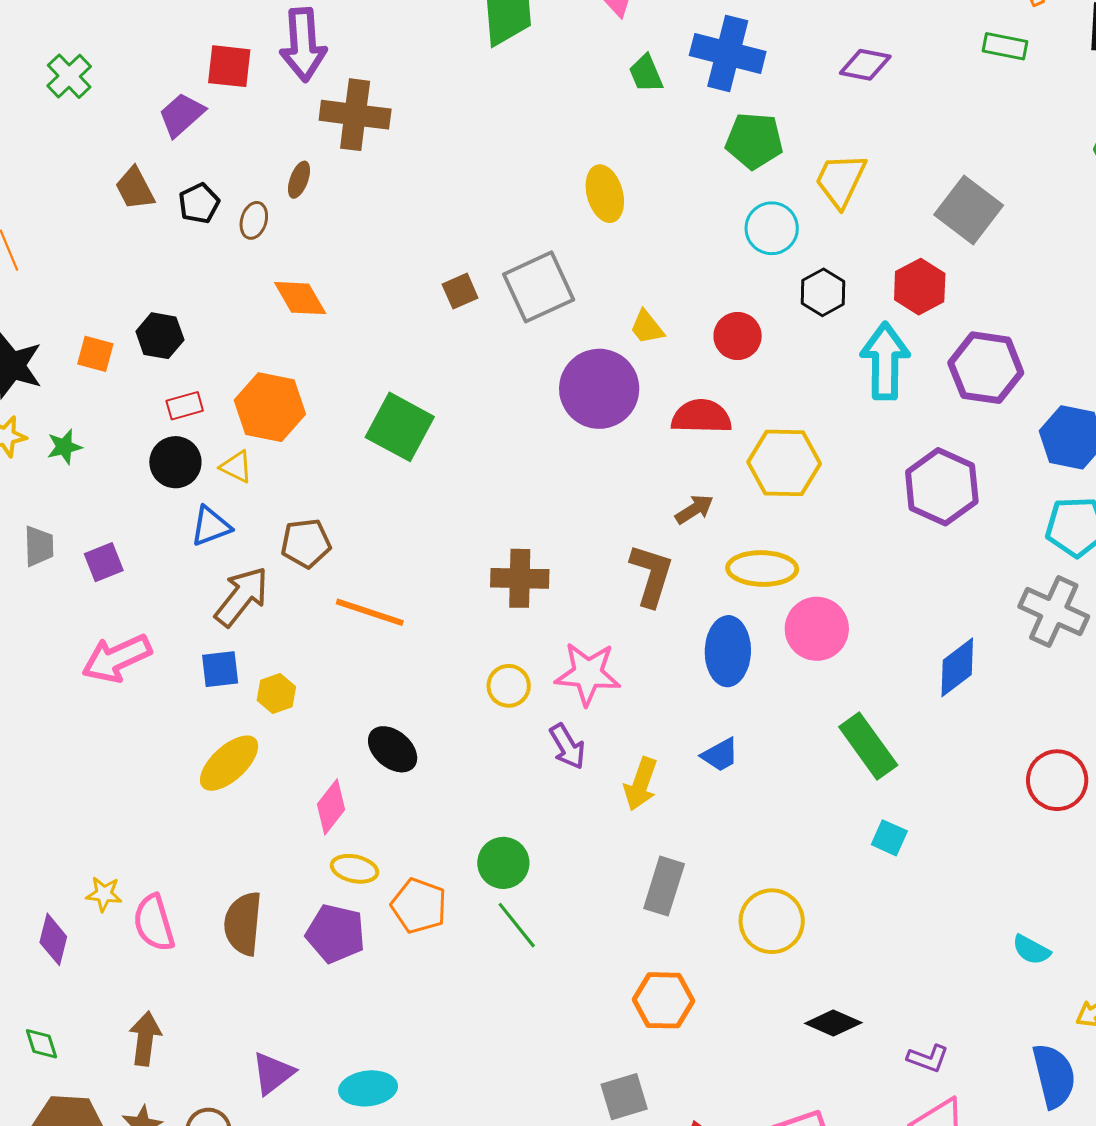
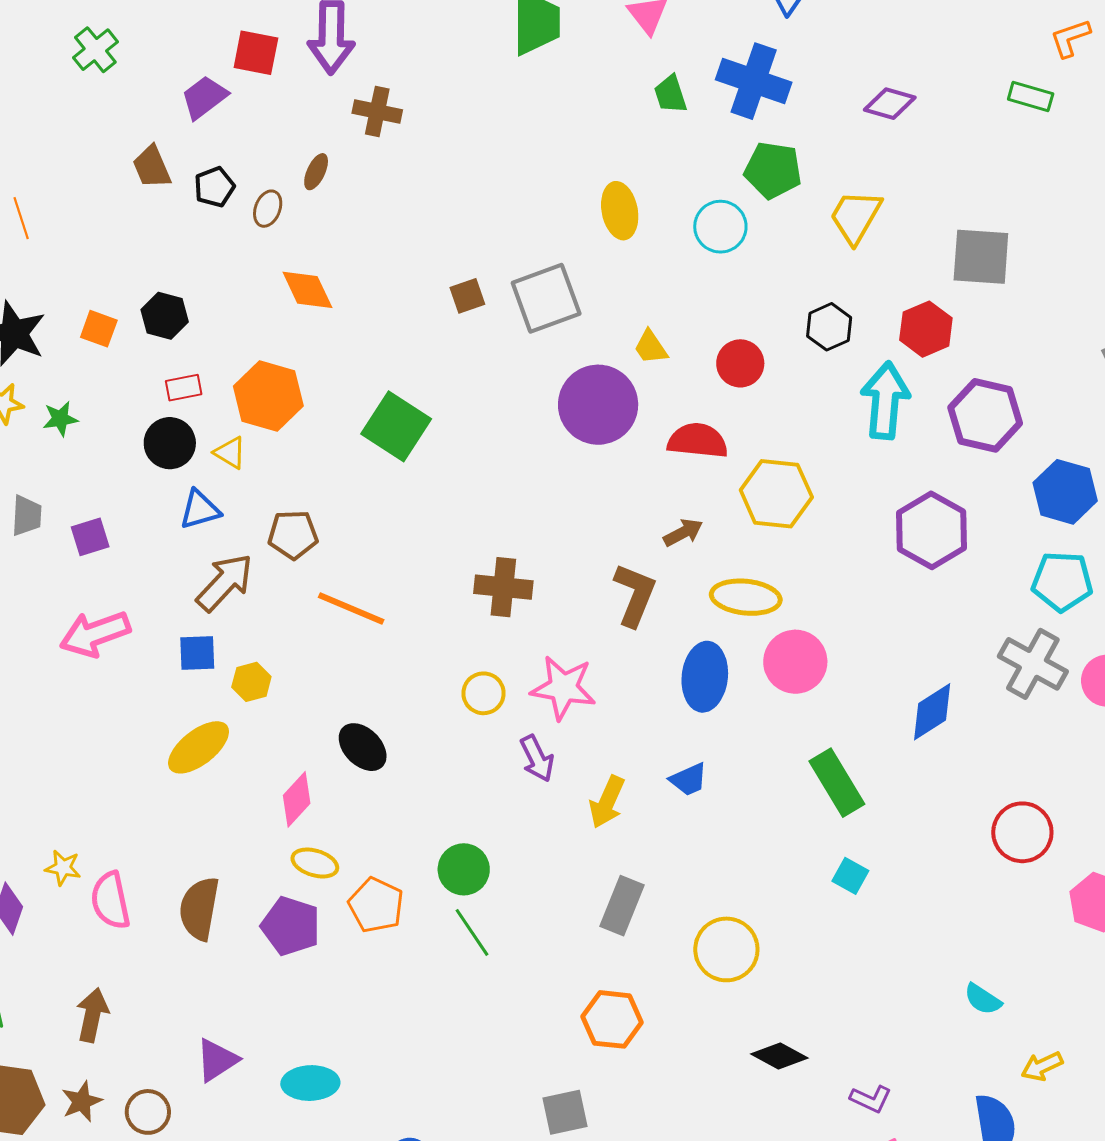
brown cross: (355, 115) -> (377, 112), size x0.7
gray square: (969, 210) -> (981, 257), turned -38
cyan circle: (772, 228) -> (720, 227), moved

